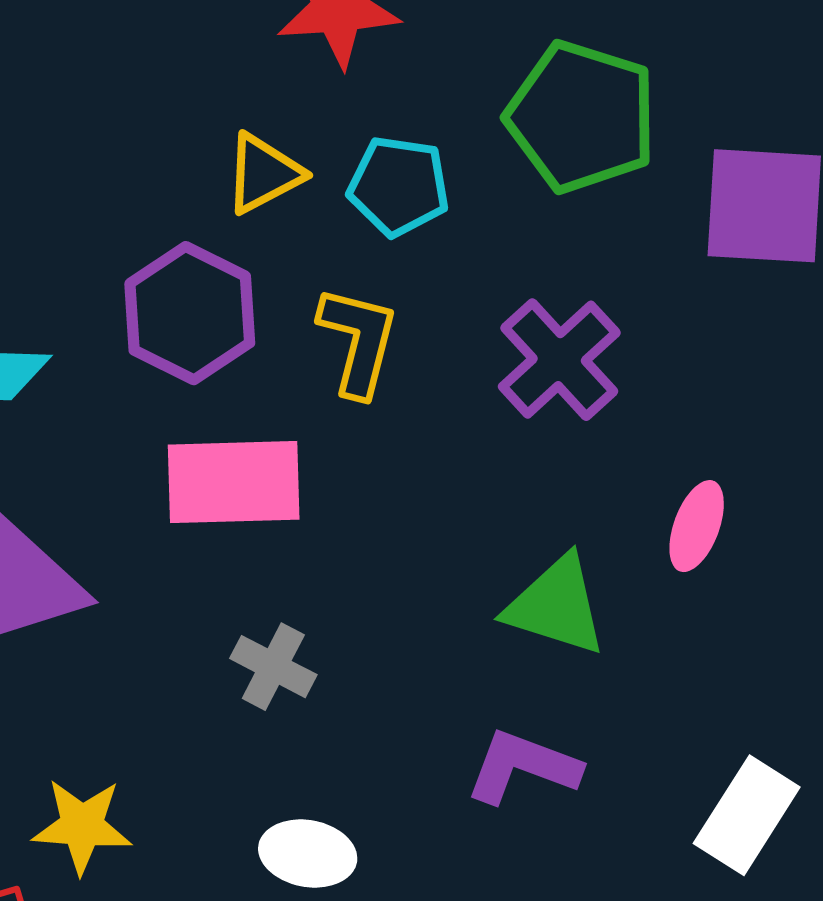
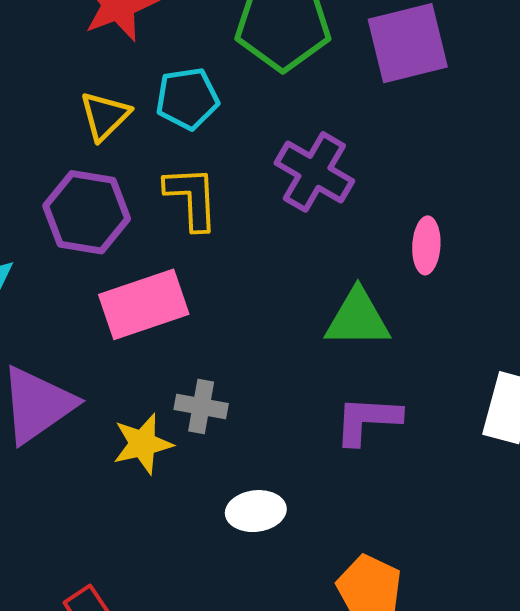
yellow star: (82, 826) -> (143, 444), moved

